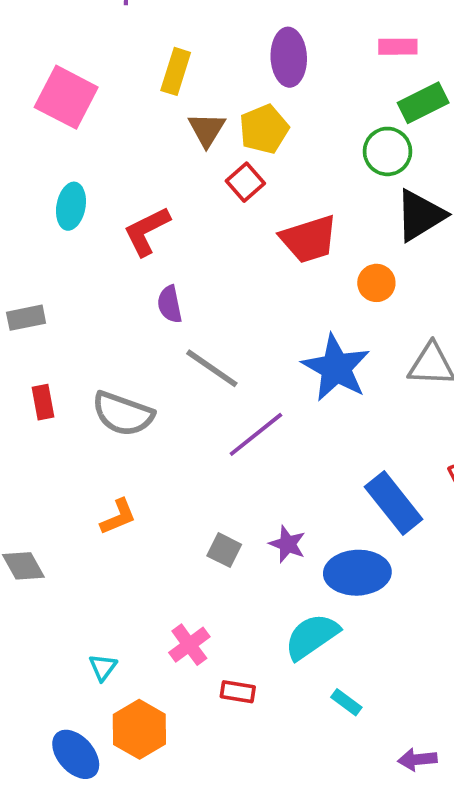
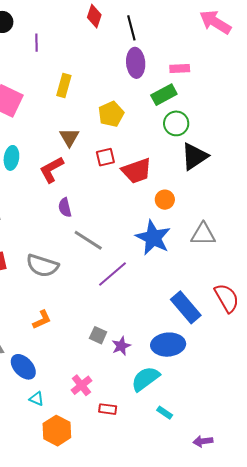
purple ellipse: (289, 57) -> (136, 63), moved
green rectangle: (423, 103) -> (164, 95), moved
brown triangle: (207, 130) -> (69, 137), moved
red square: (245, 182) -> (105, 157), moved, turned 30
orange circle: (376, 283) -> (165, 200), moved
purple star: (287, 544) -> (121, 346), moved, turned 30
cyan triangle: (103, 667) -> (37, 399), turned -42
blue ellipse: (76, 754) -> (23, 367), moved

